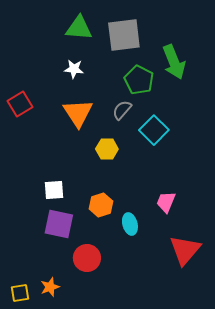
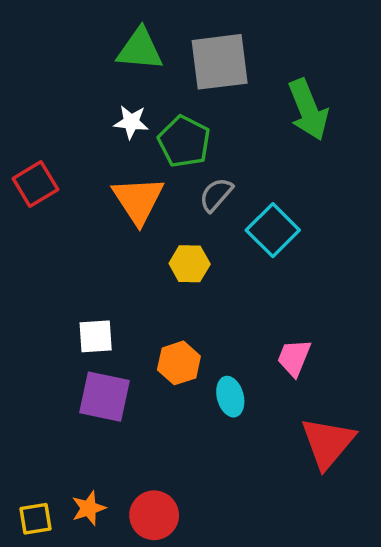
green pentagon: (139, 80) -> (184, 142), moved
red circle: (87, 258) -> (154, 515), moved

